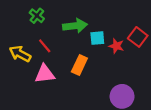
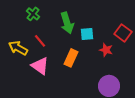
green arrow: (75, 26) -> (67, 23), turned 80
red star: (116, 46) -> (106, 50), moved
pink triangle: (45, 74) -> (40, 66), turned 42

